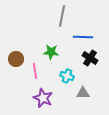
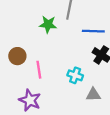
green star: (51, 52) -> (48, 24), moved
purple star: (43, 98) -> (30, 100), moved

